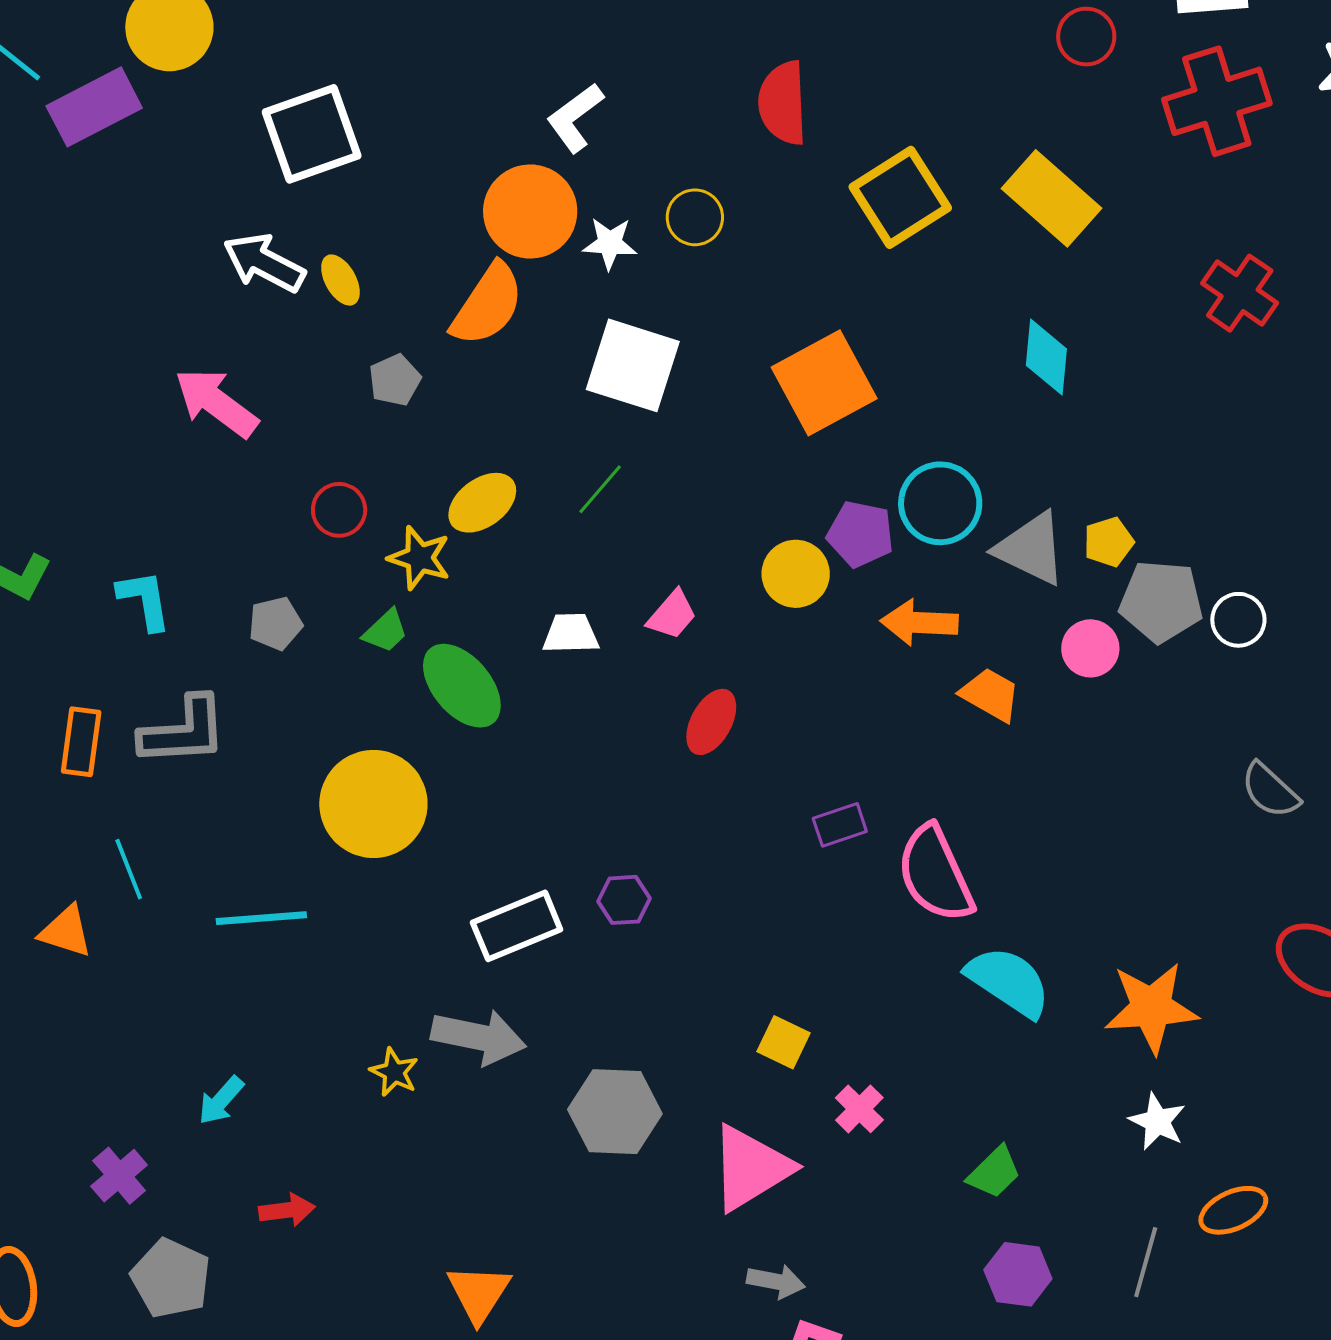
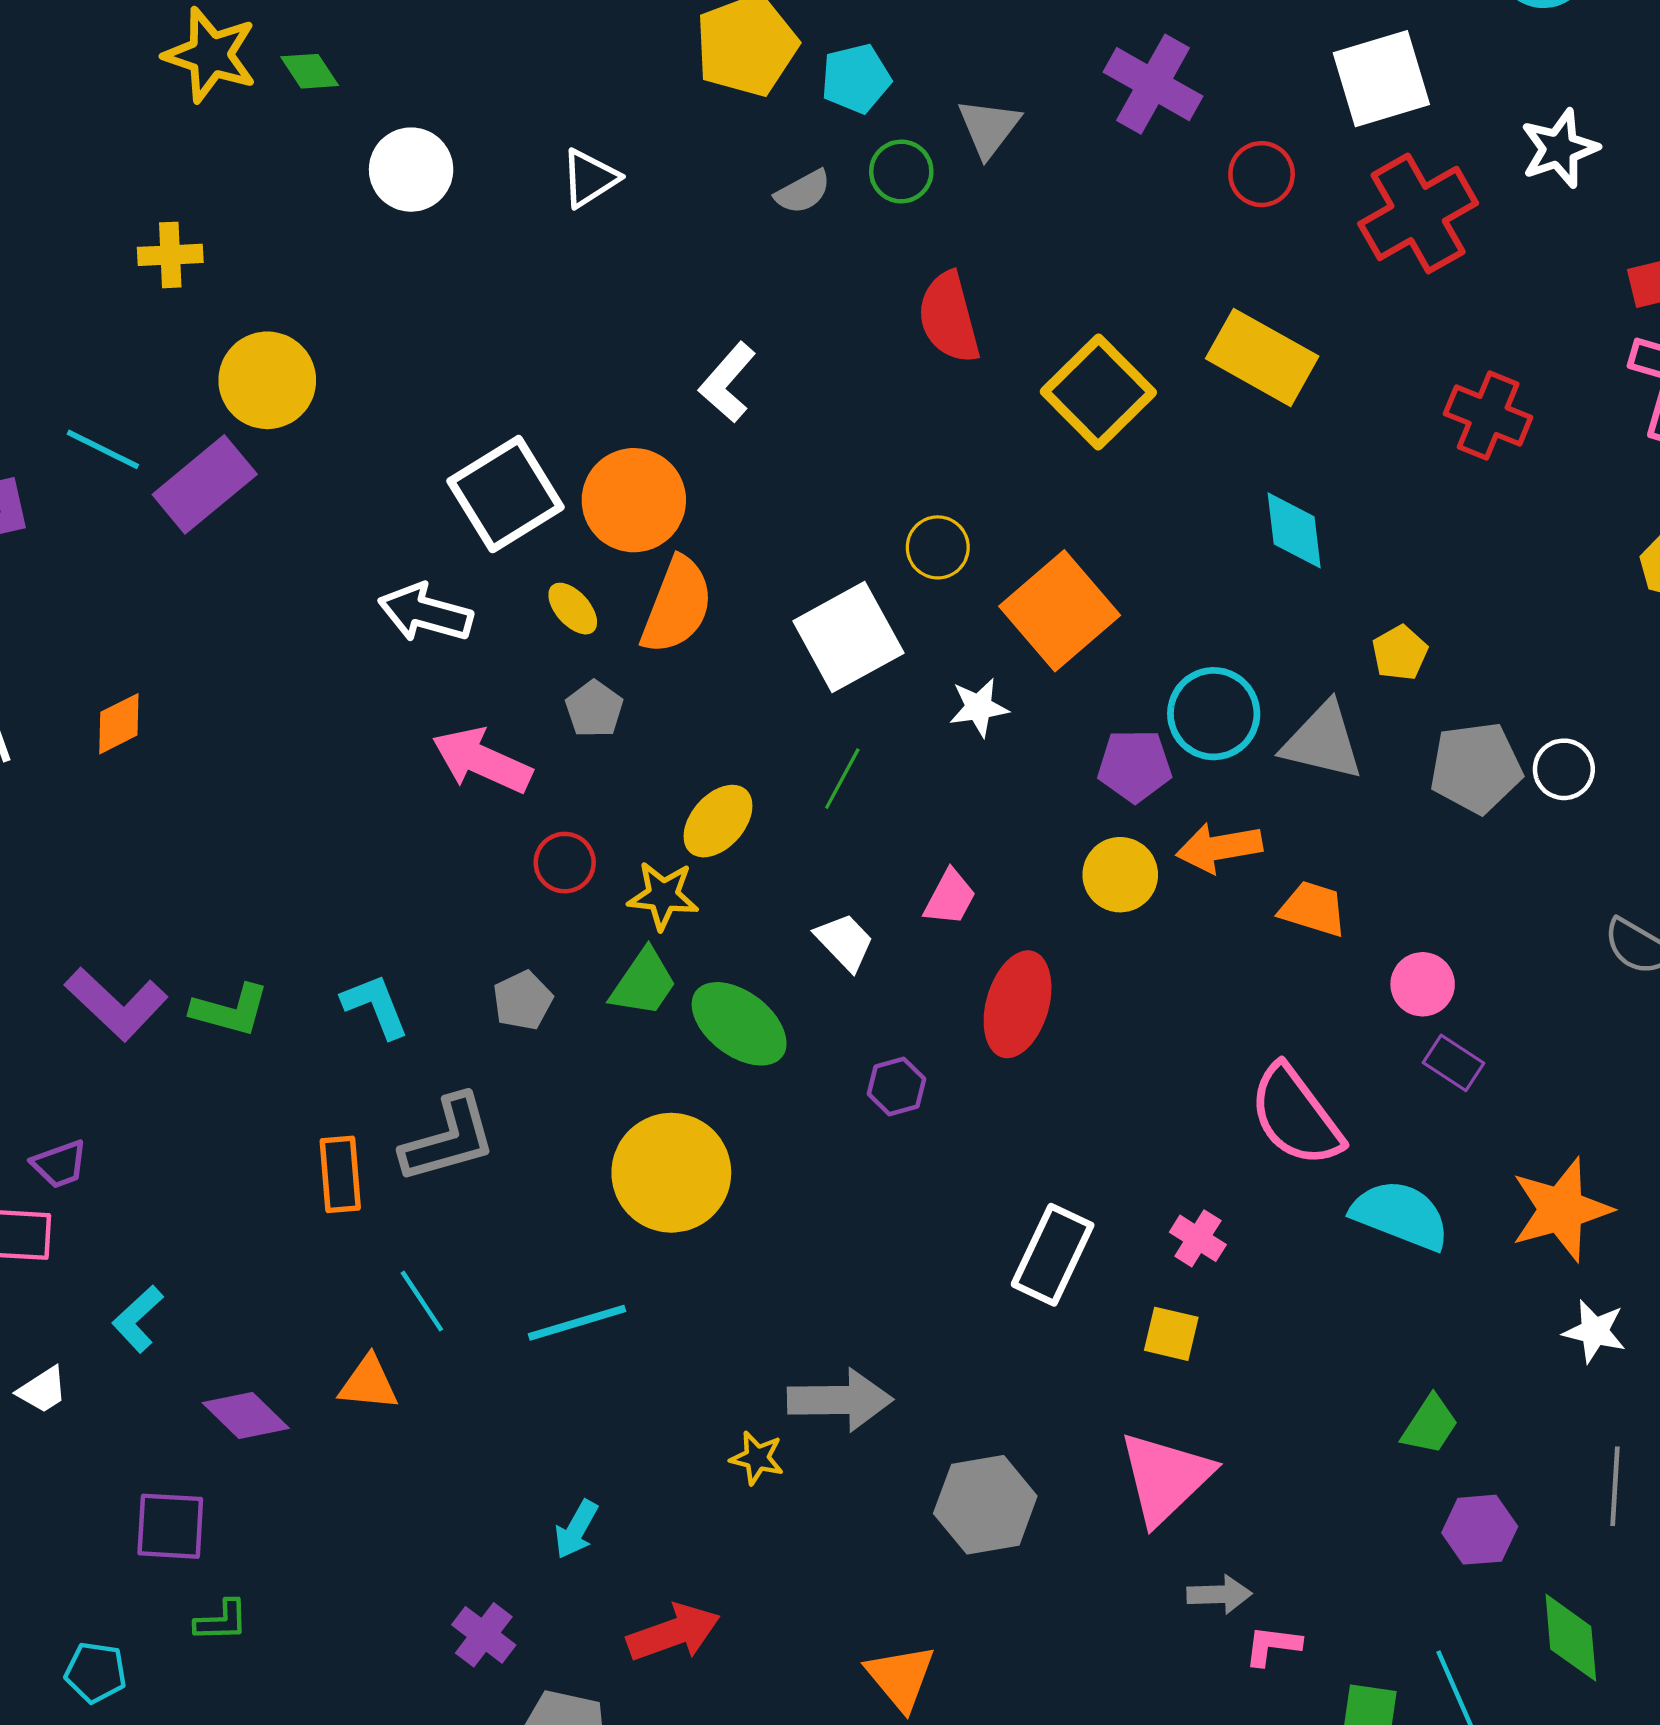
white square: (312, 134) -> (506, 494), moved
orange circle: (530, 212) -> (634, 500), moved
yellow circle: (695, 217) -> (938, 547), moved
white star: (610, 243) -> (979, 707), moved
yellow ellipse: (340, 280) -> (573, 609), moved
white square: (633, 365) -> (848, 637), turned -34
pink arrow: (216, 403) -> (482, 760), moved
yellow pentagon: (1109, 542) -> (1400, 653), moved
yellow circle: (796, 574) -> (1120, 875), moved
green trapezoid: (385, 631) -> (643, 983), size x1.4
white trapezoid: (571, 634) -> (845, 942), turned 60
pink circle: (1090, 648) -> (1423, 984), moved
red ellipse: (711, 722) -> (1018, 1004), size x1.4
purple rectangle: (840, 825) -> (1454, 1063), moved, turned 64
purple hexagon: (624, 900) -> (896, 1086), moved
white rectangle: (517, 926) -> (1053, 1255), moved, turned -30
pink cross: (859, 1109) -> (1198, 1238), moved
gray hexagon: (615, 1112) -> (985, 1505), moved
red arrow: (287, 1210) -> (674, 1633), size x1.5

